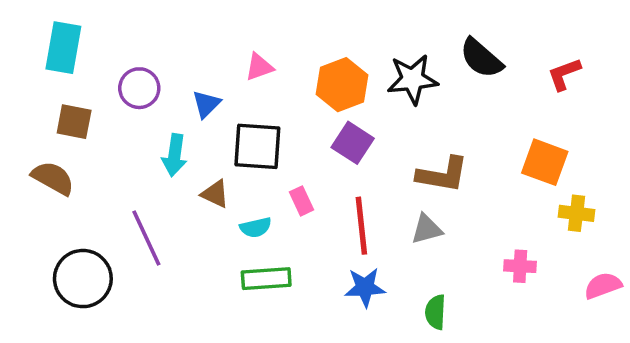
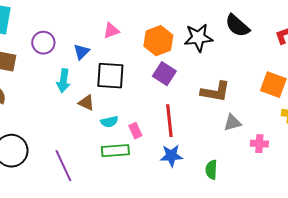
pink rectangle: (301, 201) -> (135, 131), moved
gray triangle: (427, 229) -> (232, 123), moved
purple line: (146, 238) -> (63, 166), moved

